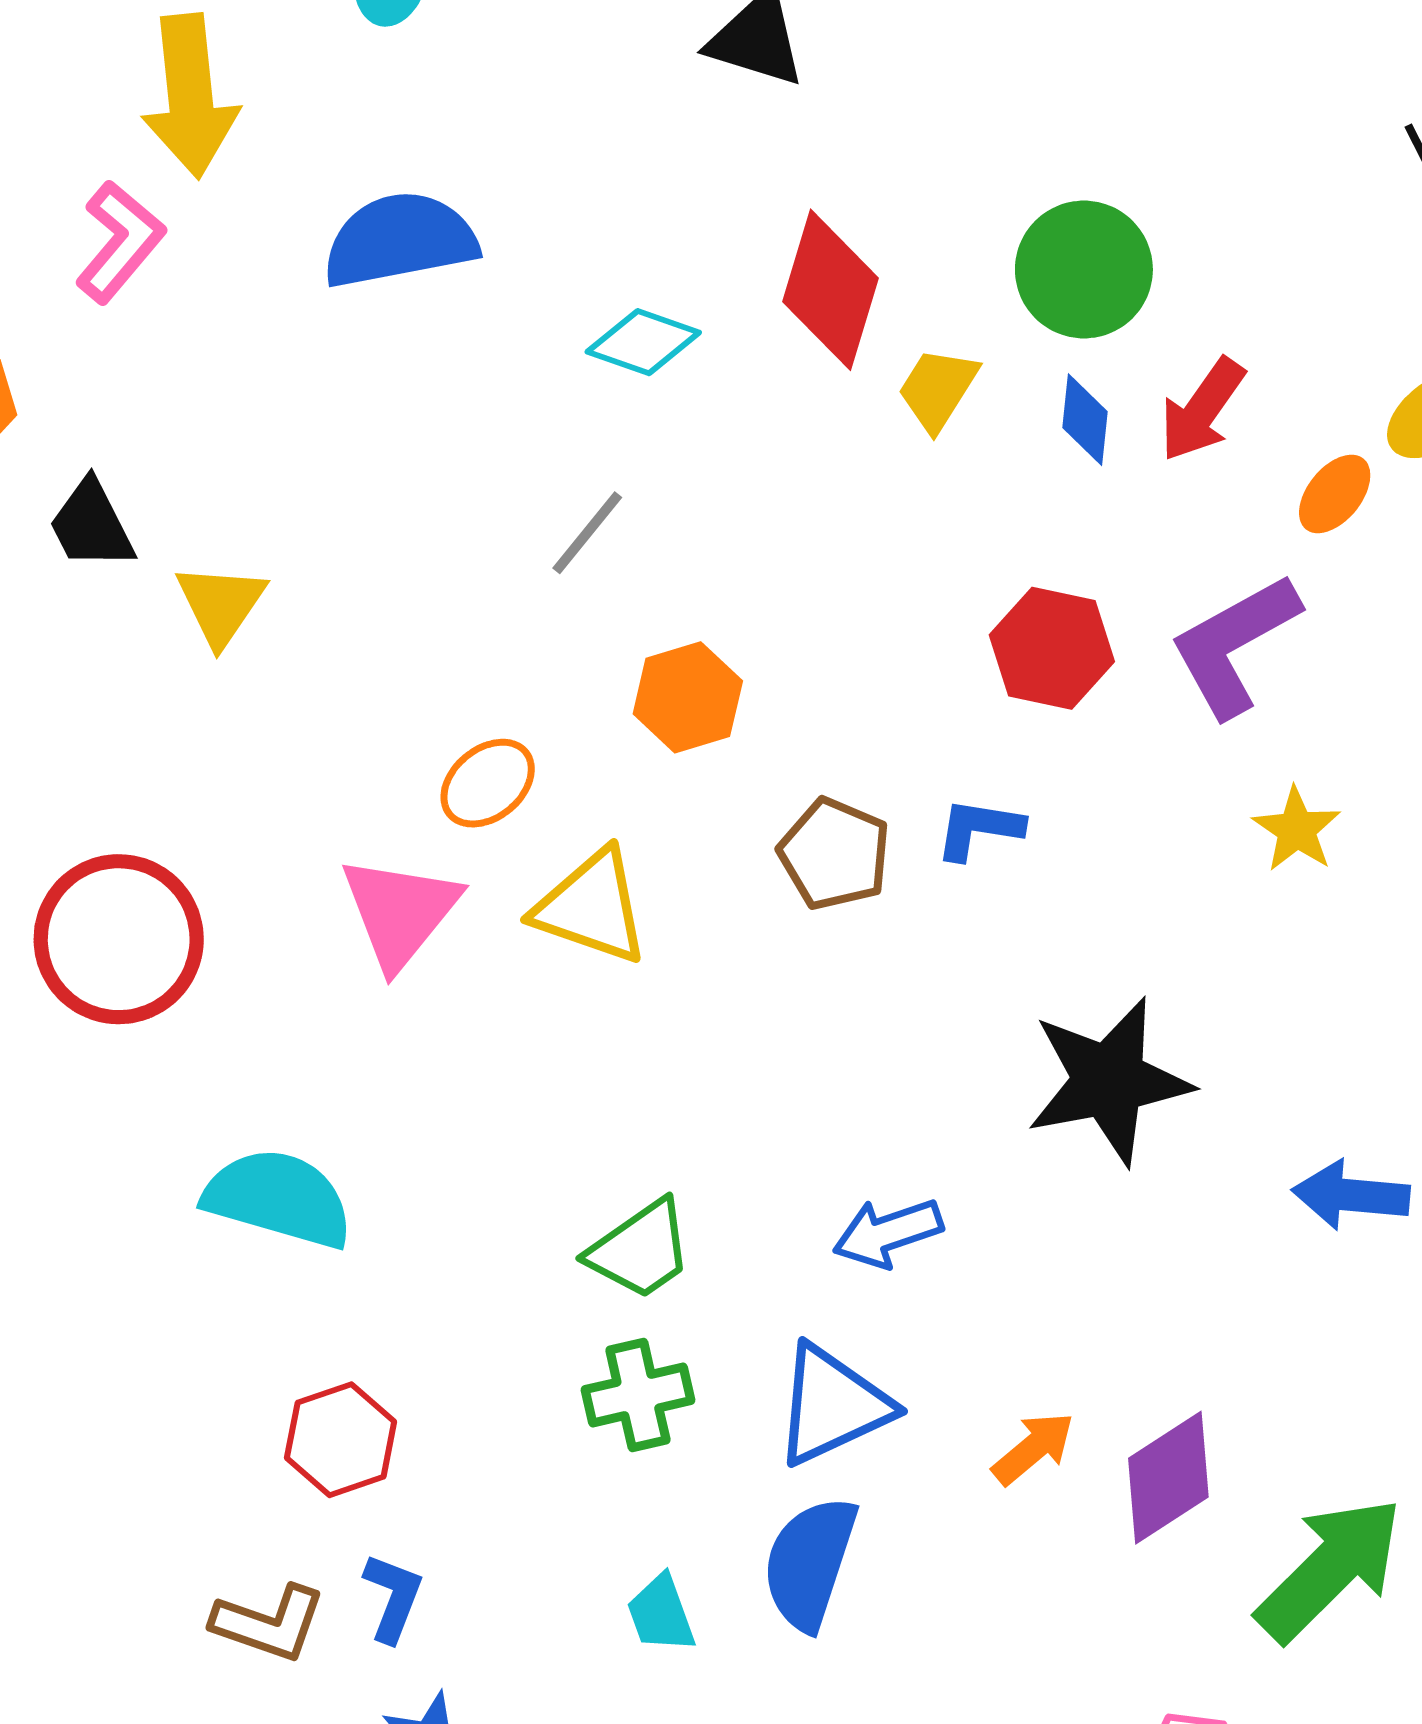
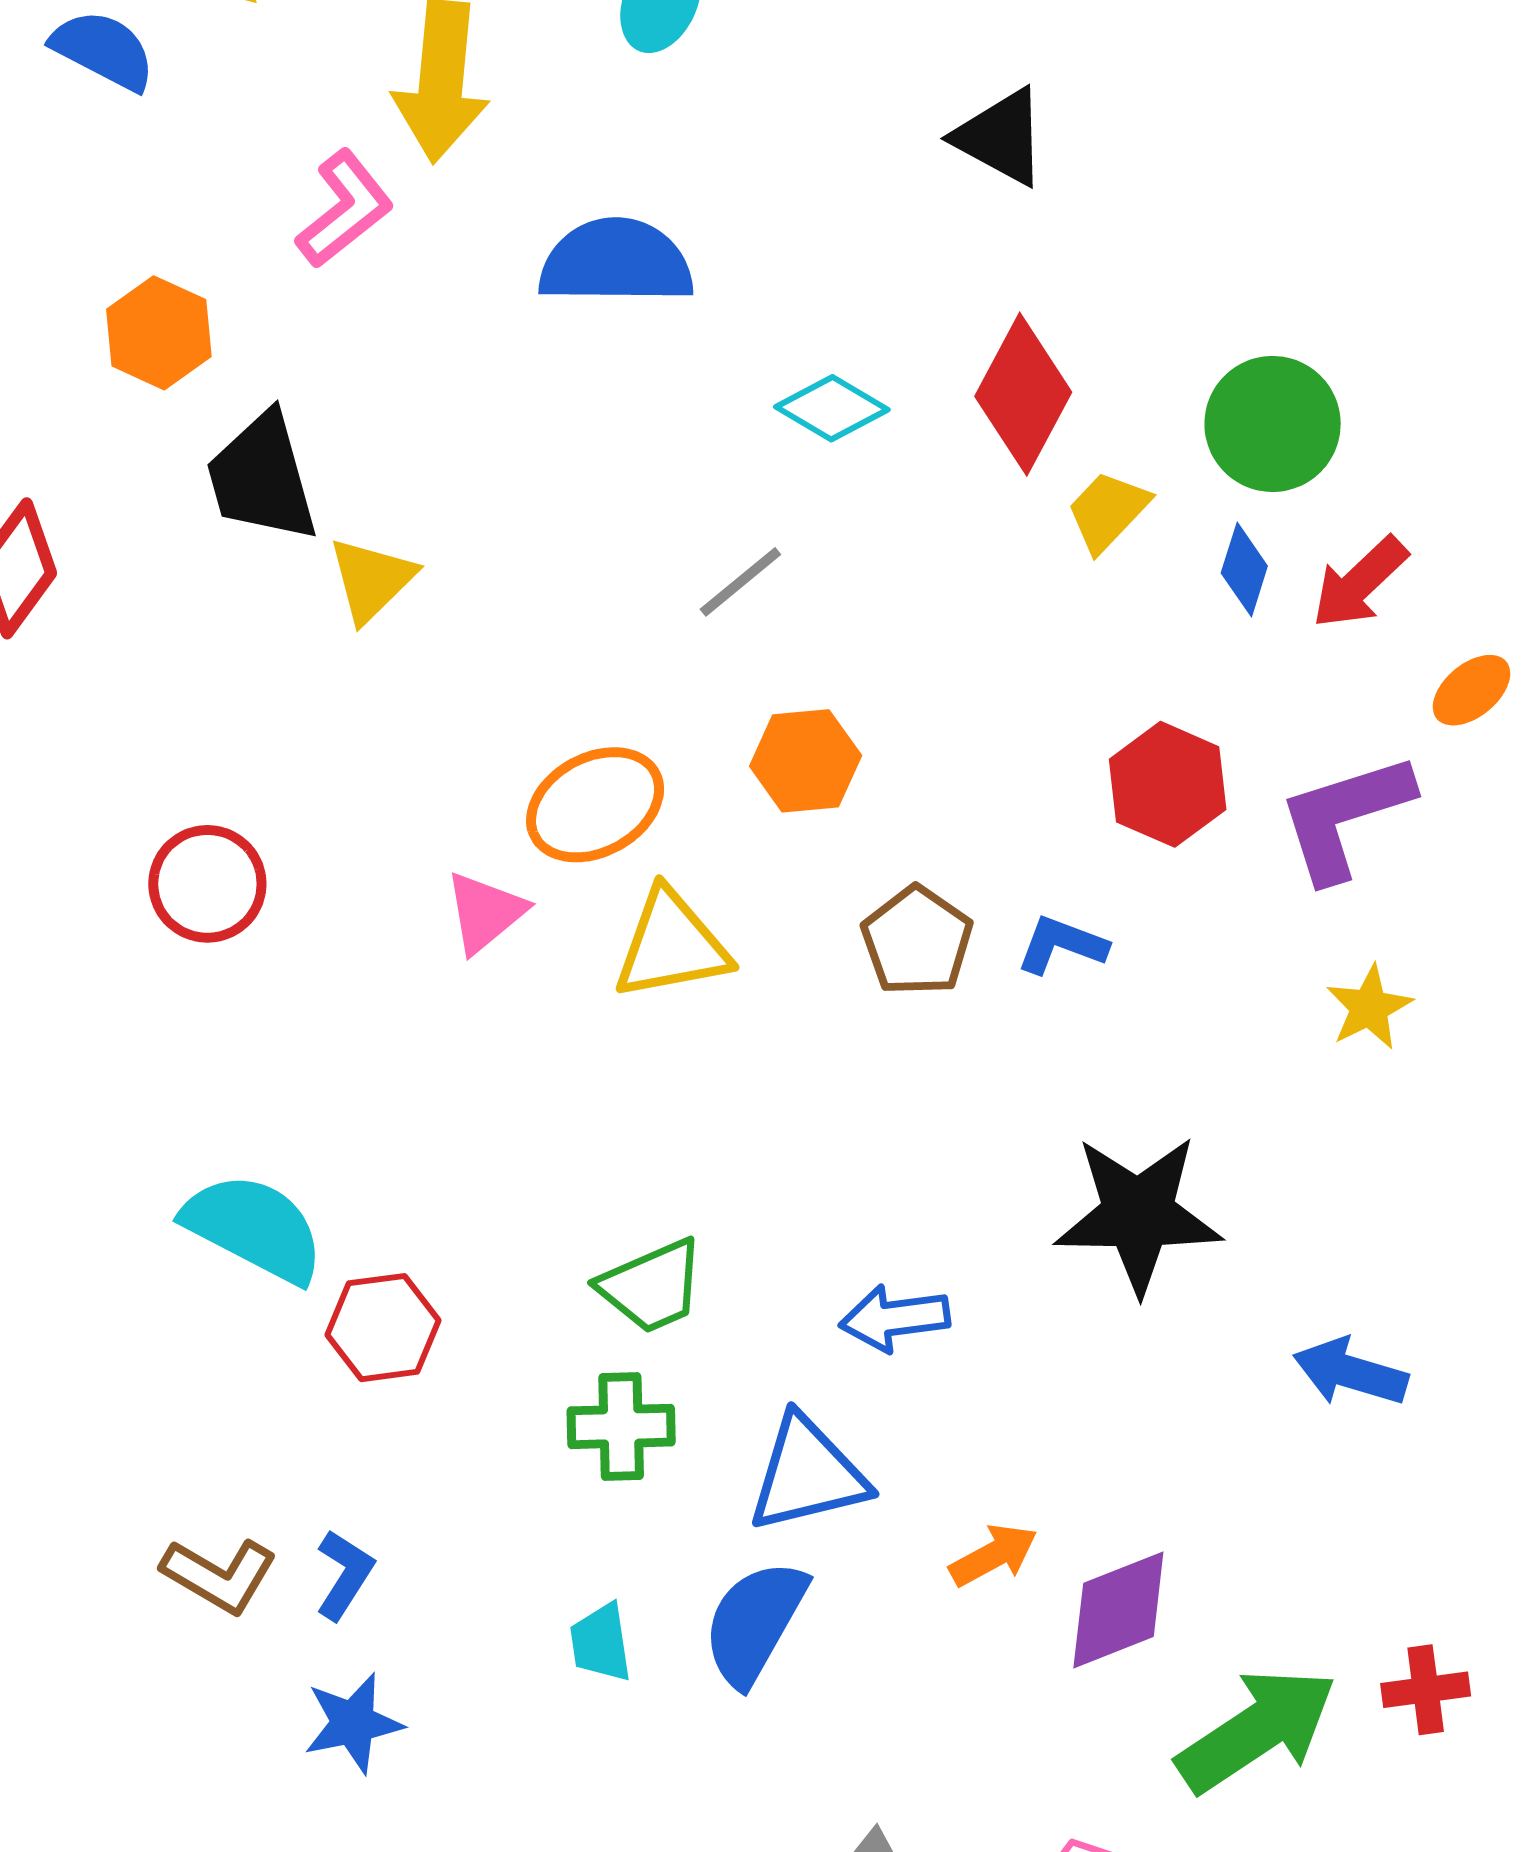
black trapezoid: (91, 525) -> (262, 477), size x1.4
orange ellipse: (488, 783) -> (595, 805), size x1.4
yellow triangle: (591, 907) -> (671, 945), turned -41
pink triangle: (400, 912) -> (485, 912), size x0.7
red circle: (119, 939) -> (207, 884), size x0.7
cyan semicircle: (278, 1198) -> (254, 1228), moved
red hexagon: (341, 1440) -> (383, 1328), moved

